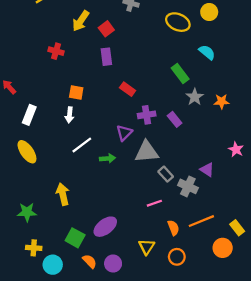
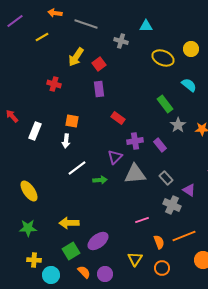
white rectangle: (29, 115) -> (35, 131), moved
yellow ellipse: (27, 152) -> (29, 191), moved
gray rectangle: (166, 174) -> (166, 178), moved
yellow arrow: (63, 194) -> (69, 223), moved, turned -78
green square: (75, 238) -> (71, 251), turned 30

